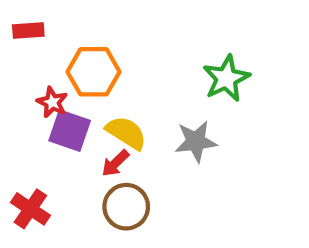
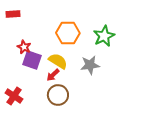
orange hexagon: (94, 72) -> (68, 33), moved

